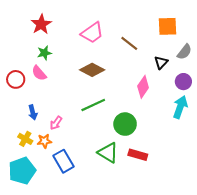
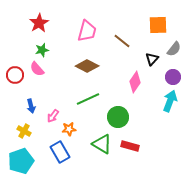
pink trapezoid: (92, 33) -> (87, 31), turned -40
orange star: (44, 141) -> (69, 129), moved

